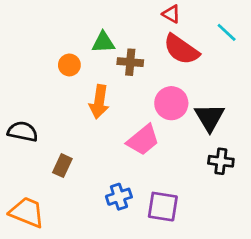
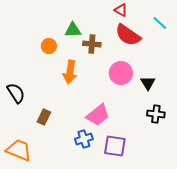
black triangle: (210, 117) -> (148, 83), size x0.7
black semicircle: (23, 132) -> (16, 93), turned 45
pink trapezoid: (143, 140) -> (98, 115), moved

